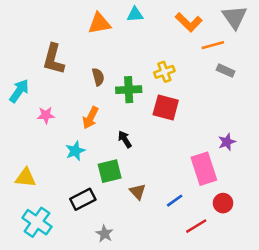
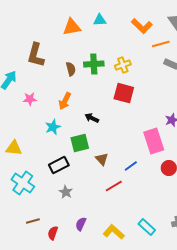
green cross: (129, 90) -> (94, 64), moved
black arrow: (125, 139) -> (92, 118), turned -32
red line: (196, 226) -> (114, 186), moved
gray star: (104, 234) -> (66, 192), moved

